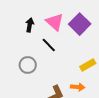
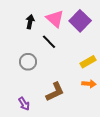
orange arrow: (78, 87) -> (89, 84), moved

